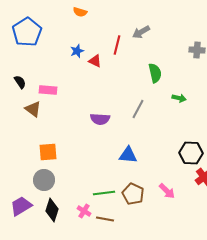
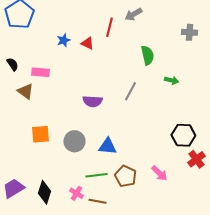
blue star: (77, 51) -> (63, 40), moved
blue triangle: (128, 155) -> (107, 146), moved
gray circle: (44, 180) -> (74, 141), moved

